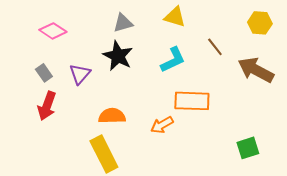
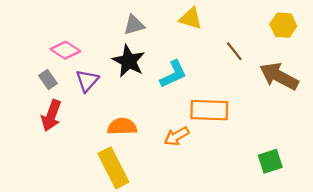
pink diamond: (53, 31) -> (65, 50), moved
cyan L-shape: (173, 60) -> (173, 74), moved

